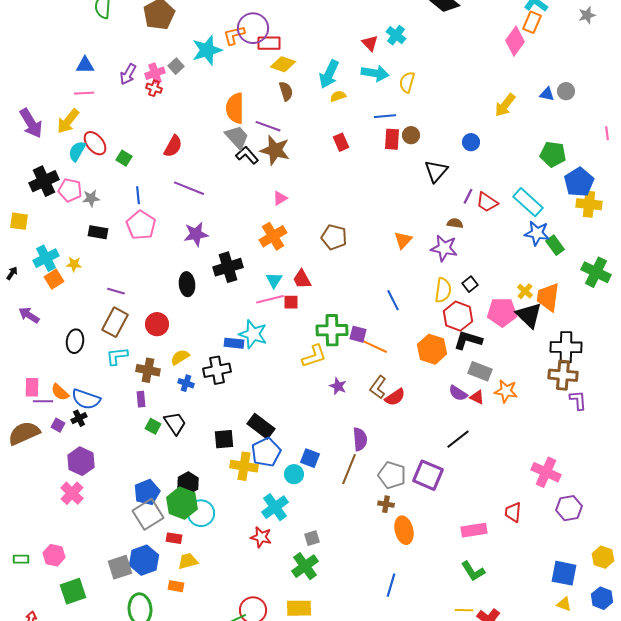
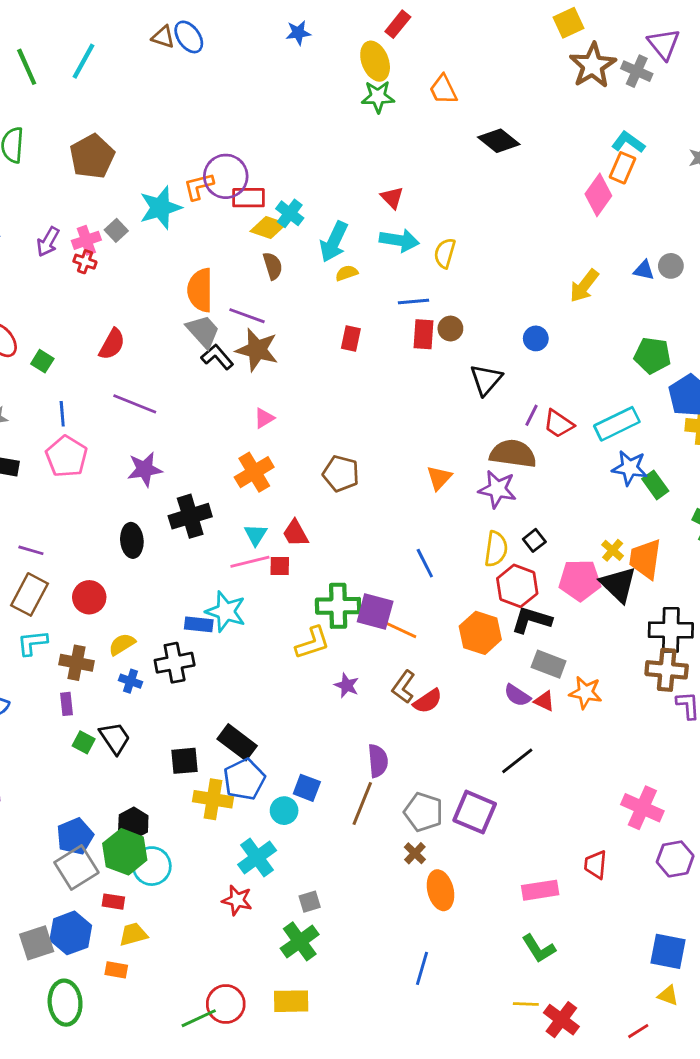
cyan cross: (396, 35) -> (290, 213), moved
red rectangle: (341, 142) -> (351, 338), turned 36
cyan rectangle: (528, 202) -> (617, 424), turned -68
brown semicircle: (455, 223) -> (513, 454), size x2.0
purple square: (358, 334) -> (375, 611), size x1.5
brown cross: (386, 504) -> (415, 853), turned 35

